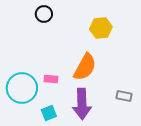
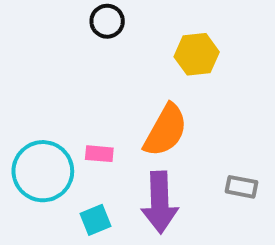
black circle: (44, 14) -> (107, 21), moved

